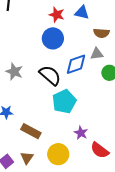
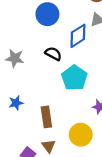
black semicircle: (50, 75) -> (53, 54), size x0.7
brown rectangle: (31, 131) -> (46, 117), turned 66

